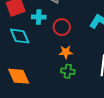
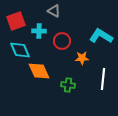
orange star: (66, 52) -> (82, 58), moved
orange diamond: (19, 76) -> (39, 71), moved

